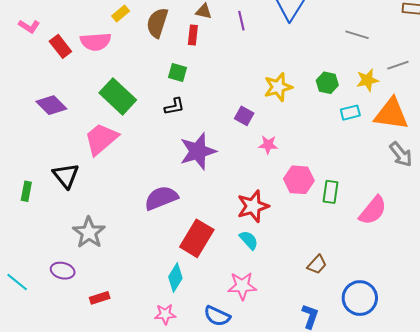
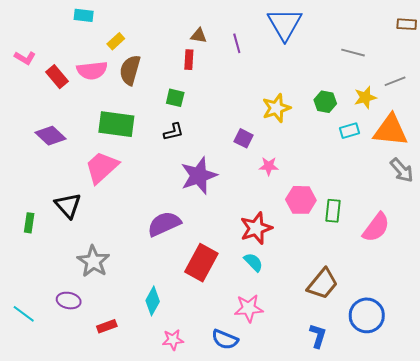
brown semicircle: (157, 23) -> (130, 70), moved
green rectangle: (118, 96) -> (116, 124), turned -33
brown trapezoid: (317, 264) -> (323, 284), size x1.6
cyan diamond: (175, 278) -> (153, 301), moved

